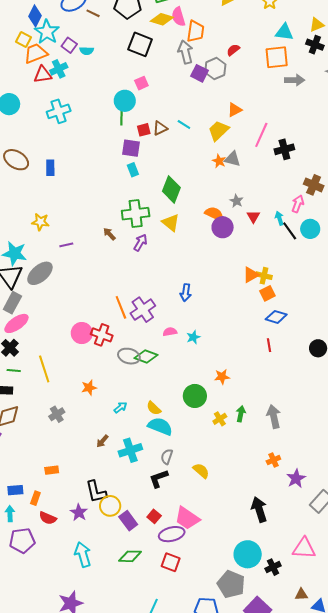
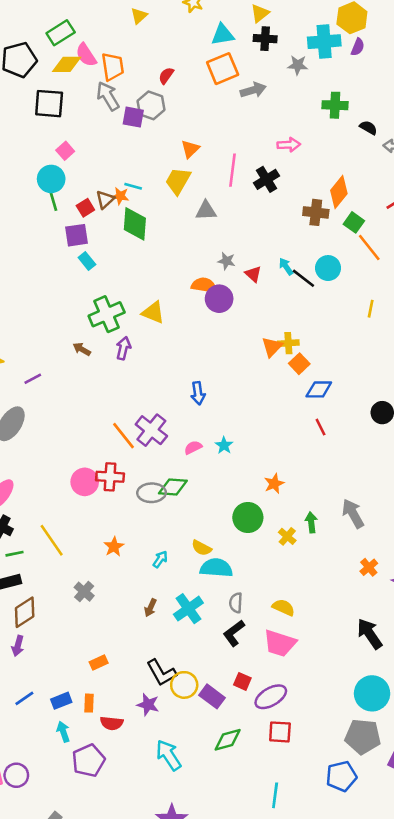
orange star: (219, 161) -> (120, 196), moved
green diamond: (171, 189) -> (135, 224), moved
pink arrow: (298, 204) -> (289, 145), moved, turned 84
pink trapezoid: (187, 518) -> (280, 643), moved

